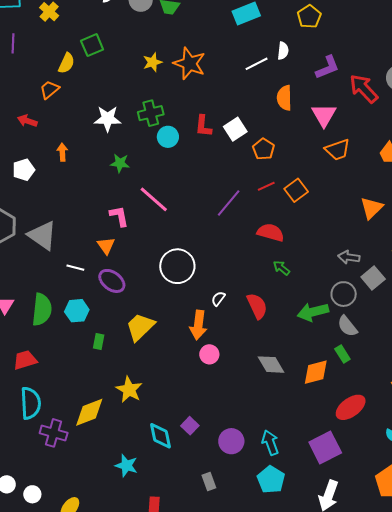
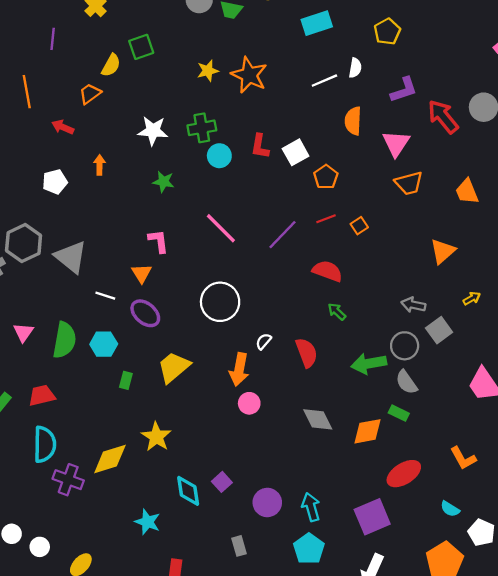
orange square: (296, 190) -> (359, 226), size x0.7
pink line: (154, 199) -> (221, 228), moved
green rectangle: (342, 354) -> (399, 413), turned -36

